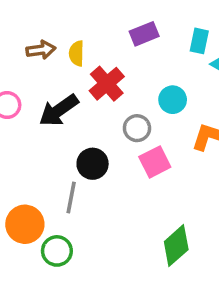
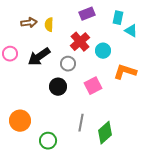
red cross: (107, 84) -> (80, 42), moved
gray circle: (137, 128) -> (68, 64), moved
gray line: (71, 198) -> (81, 123), moved
green circle: (57, 251) -> (48, 141), moved

